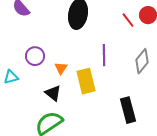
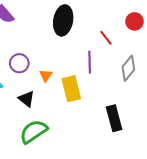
red line: (128, 20) -> (106, 38), moved
black triangle: (53, 93) -> (26, 99), moved

